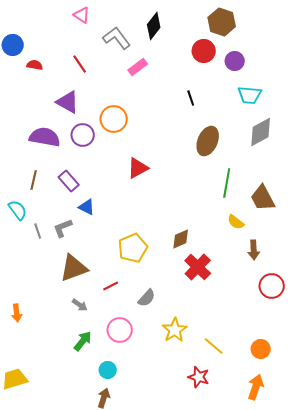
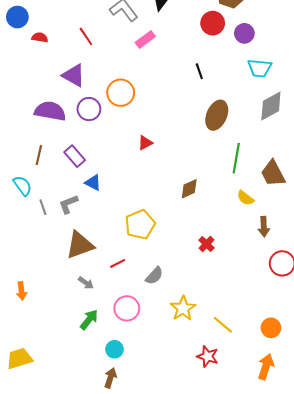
red triangle: (138, 168) -> (145, 143), size x0.7
brown diamond: (181, 239) -> (189, 189), moved
red cross: (198, 267) -> (207, 244), size x0.6

